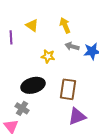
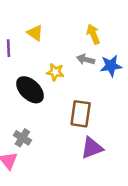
yellow arrow: (65, 25) -> (93, 34), moved
black ellipse: (33, 85) -> (30, 90), moved, turned 60

